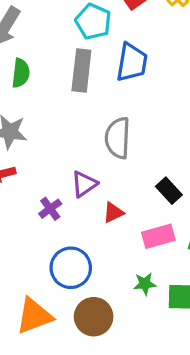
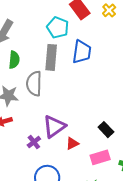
gray semicircle: (118, 138) -> (34, 84), moved
purple triangle: (84, 184) -> (54, 127), size x1.4

